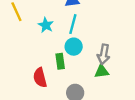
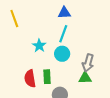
cyan star: (46, 25) -> (39, 46), moved
green rectangle: (60, 61) -> (47, 77), moved

